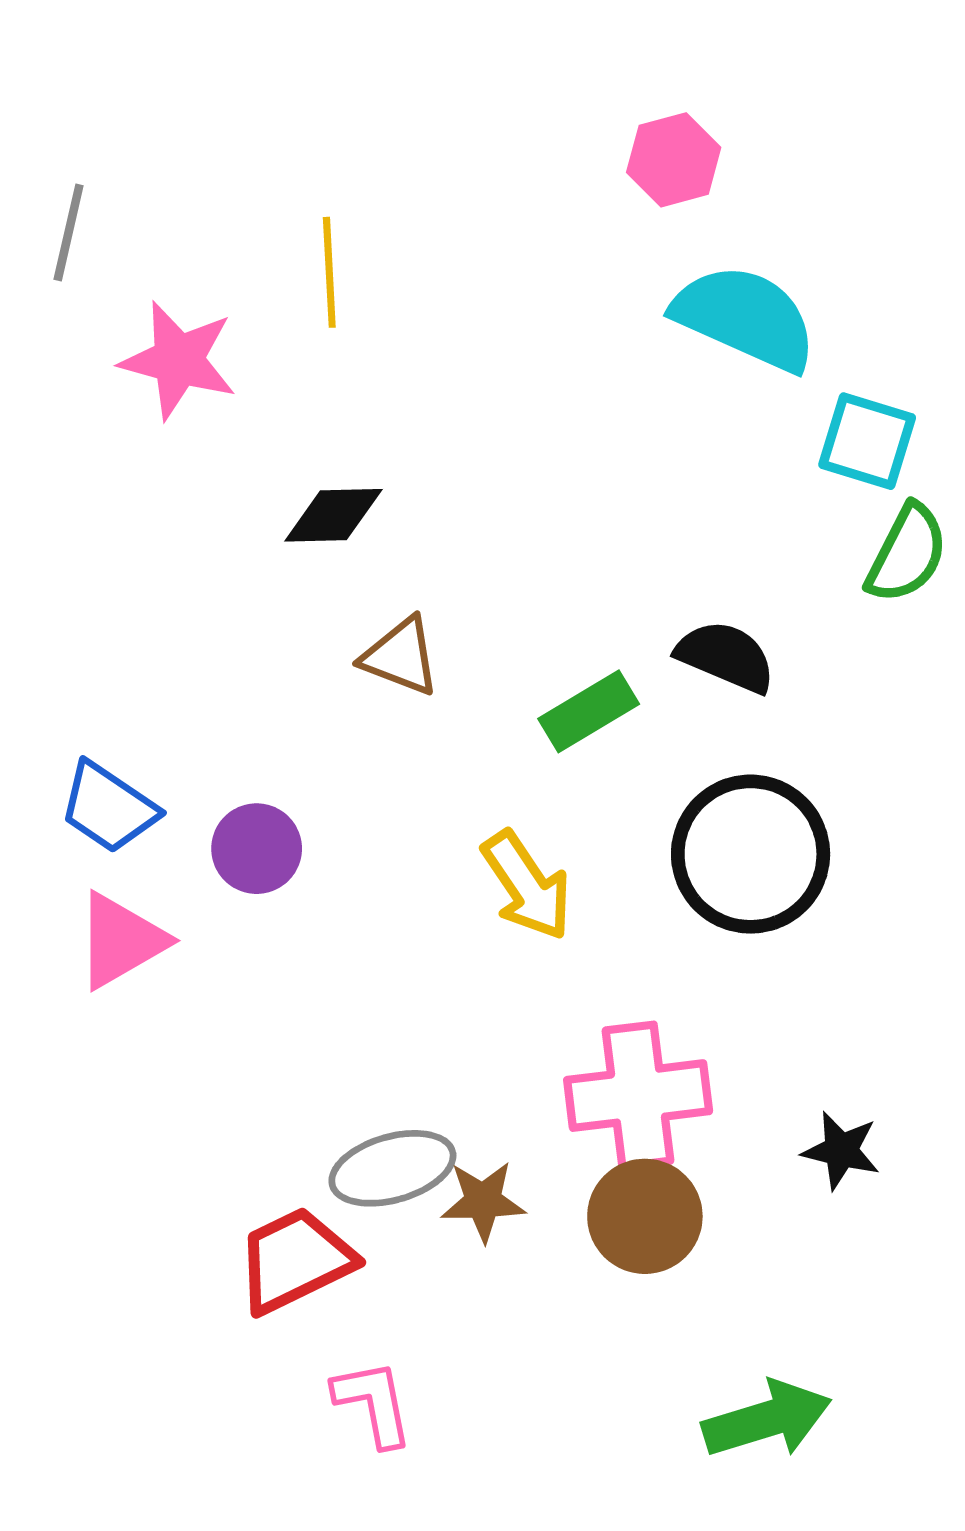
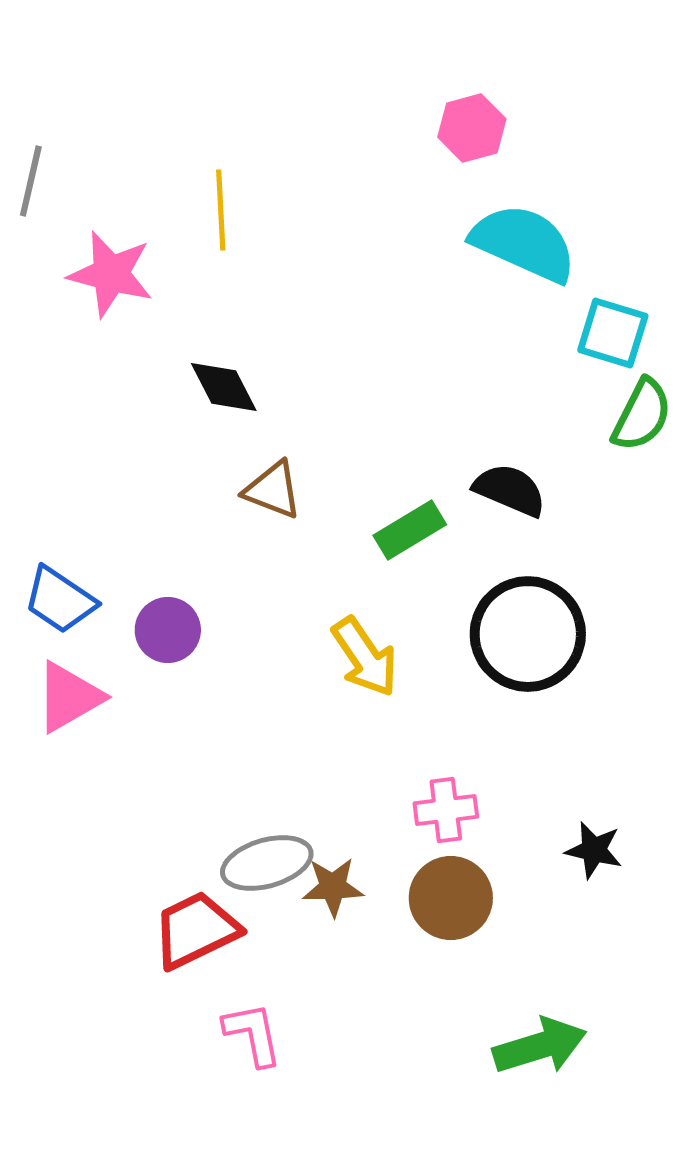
black diamond: (333, 515) -> (224, 387), turned 64
pink cross: (638, 1096) -> (446, 810), size x0.6

